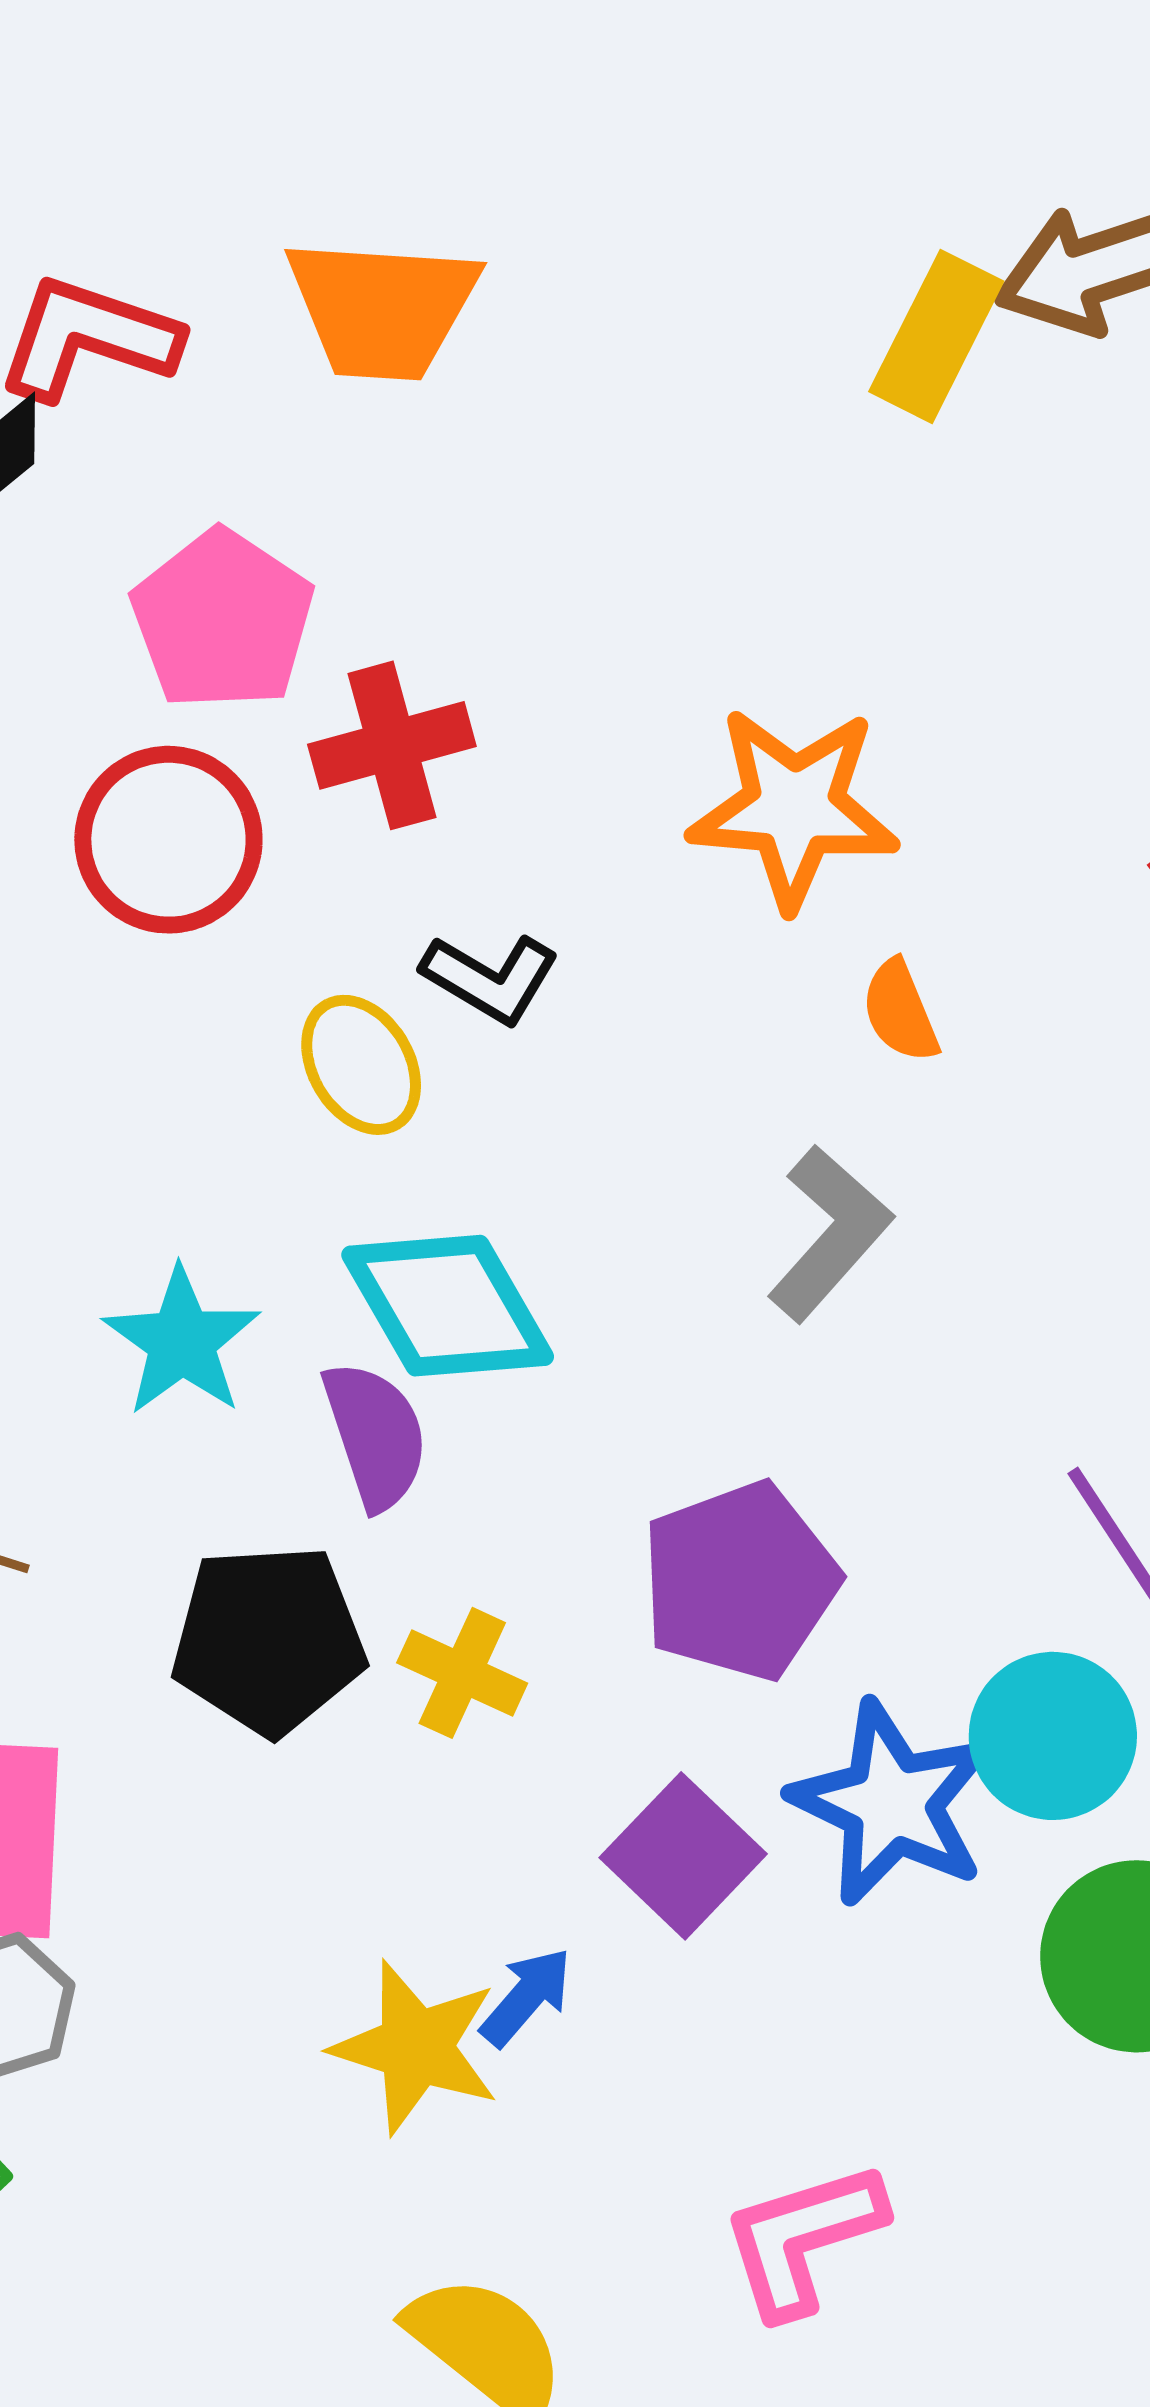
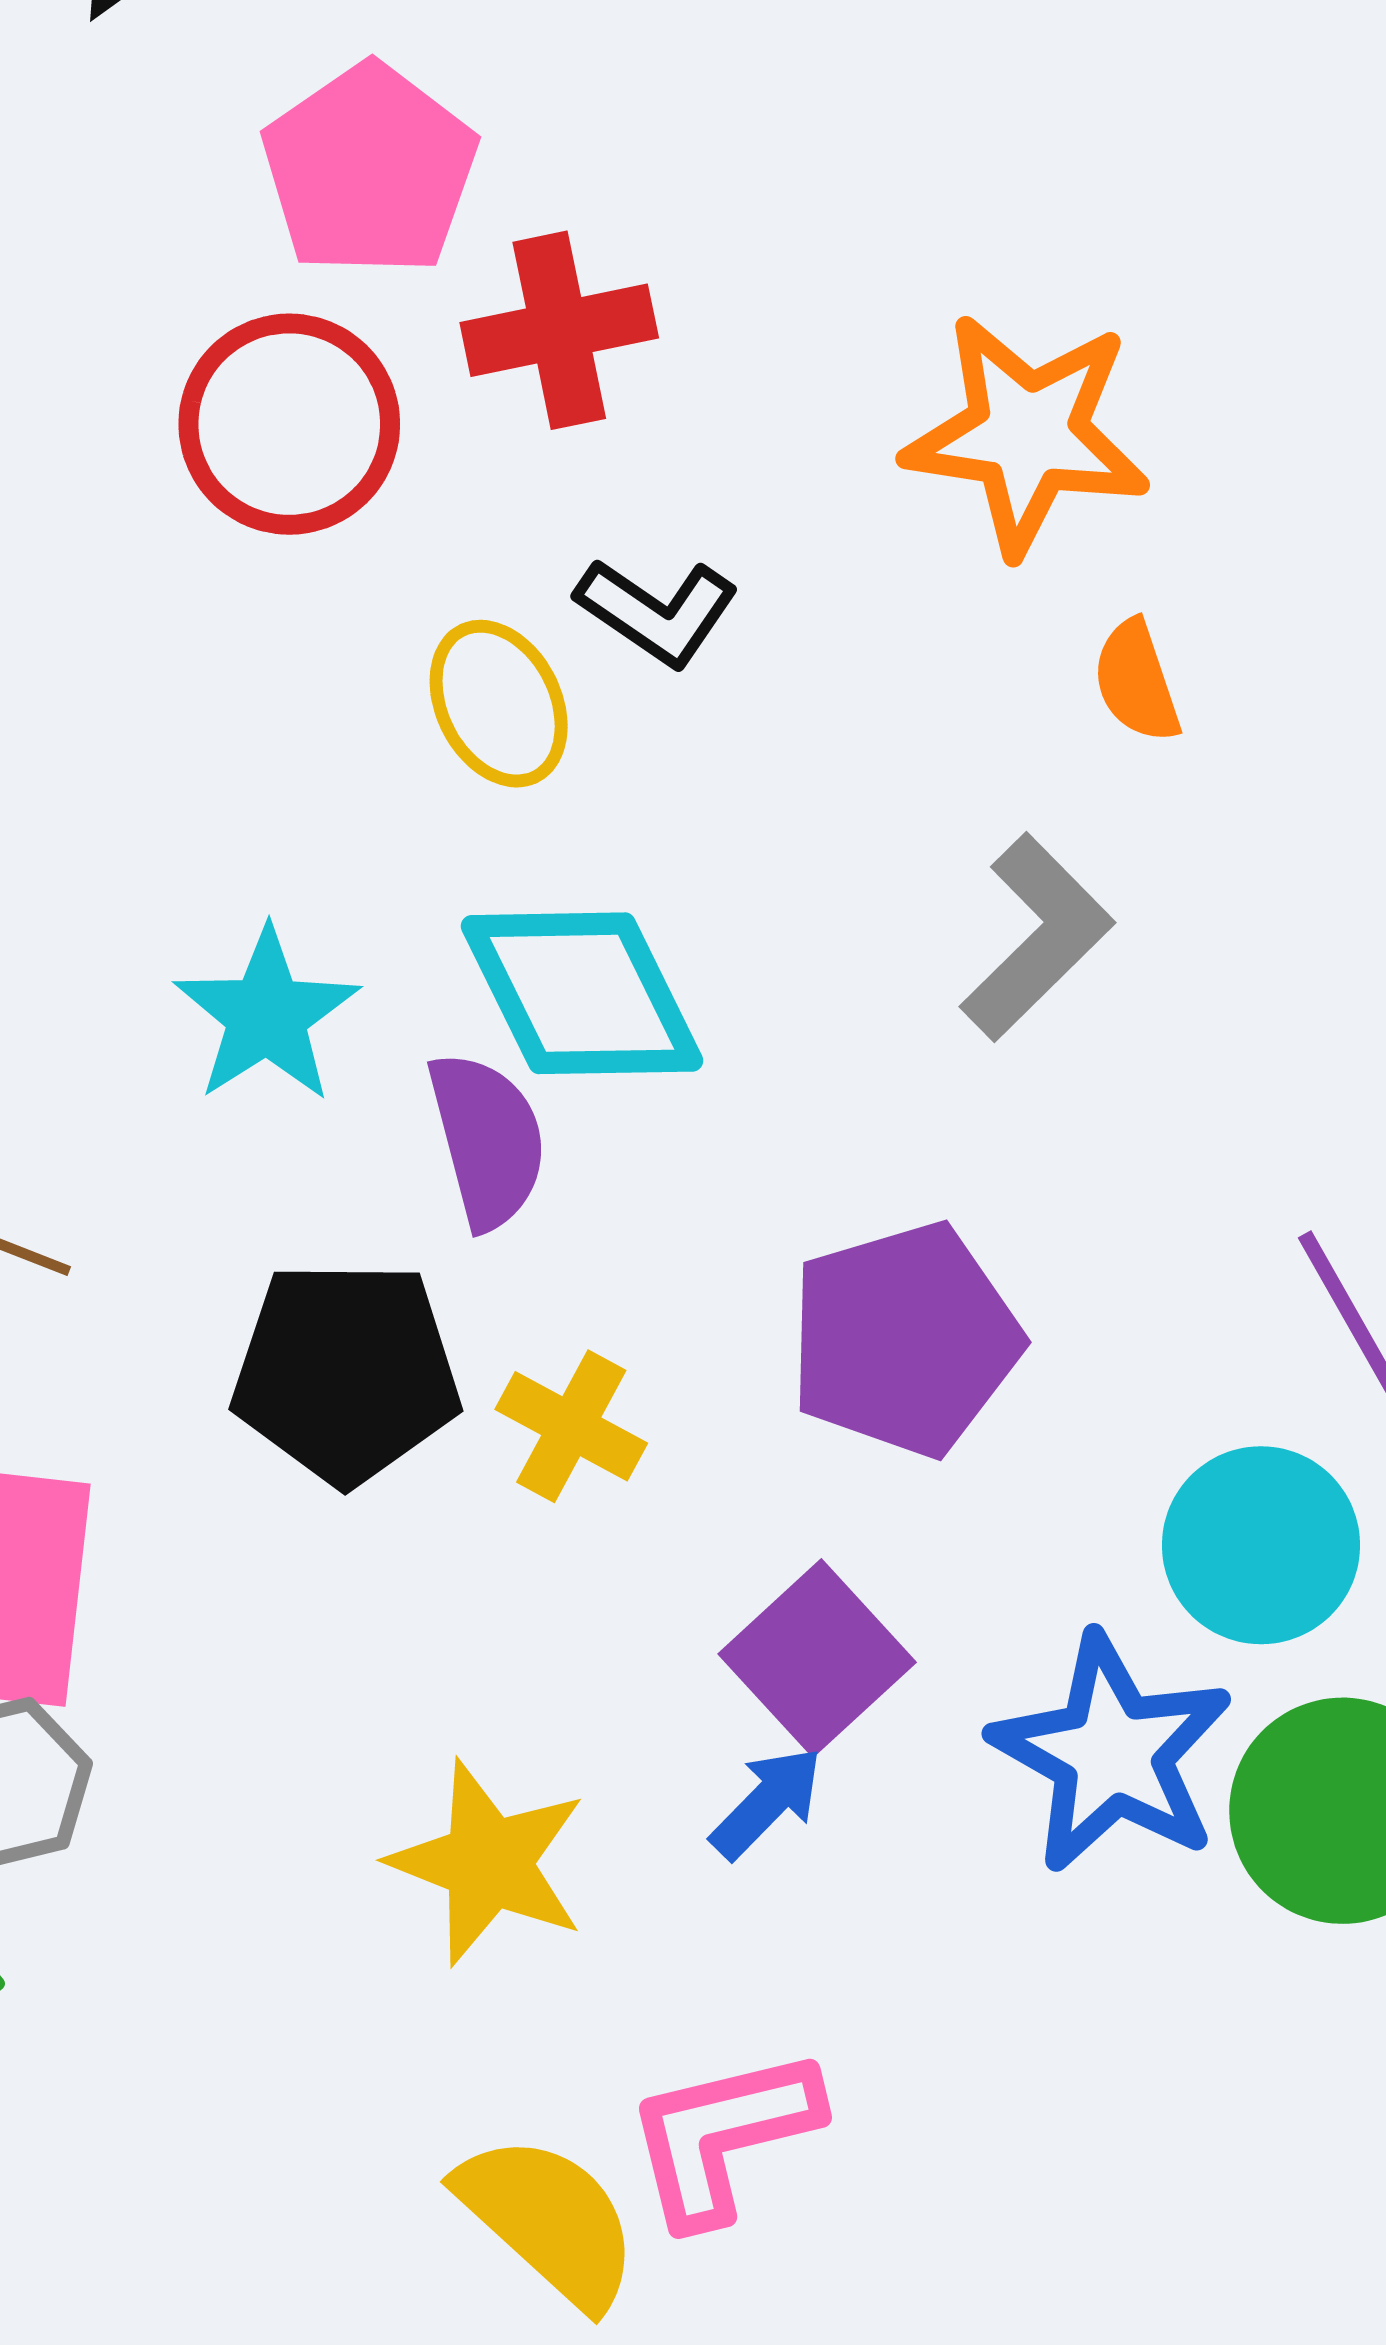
blue star: (891, 1803) -> (1112, 1753), moved
blue arrow: (526, 1997) -> (767, 1803), moved
pink L-shape: (803, 2239) -> (723, 2136), moved

